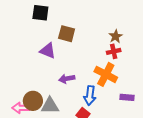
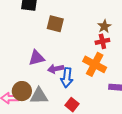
purple triangle: (48, 51) -> (37, 58), moved, turned -36
blue arrow: (90, 96) -> (67, 78), moved

